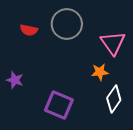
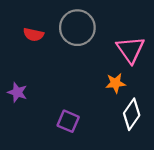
purple square: (59, 105) -> (68, 121), size x0.7

